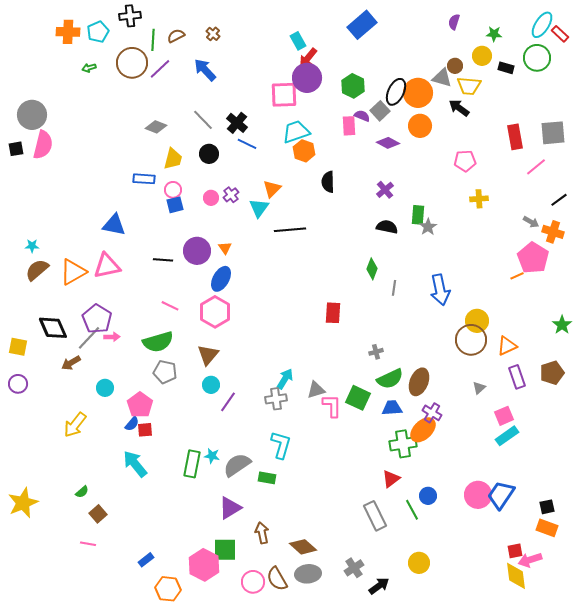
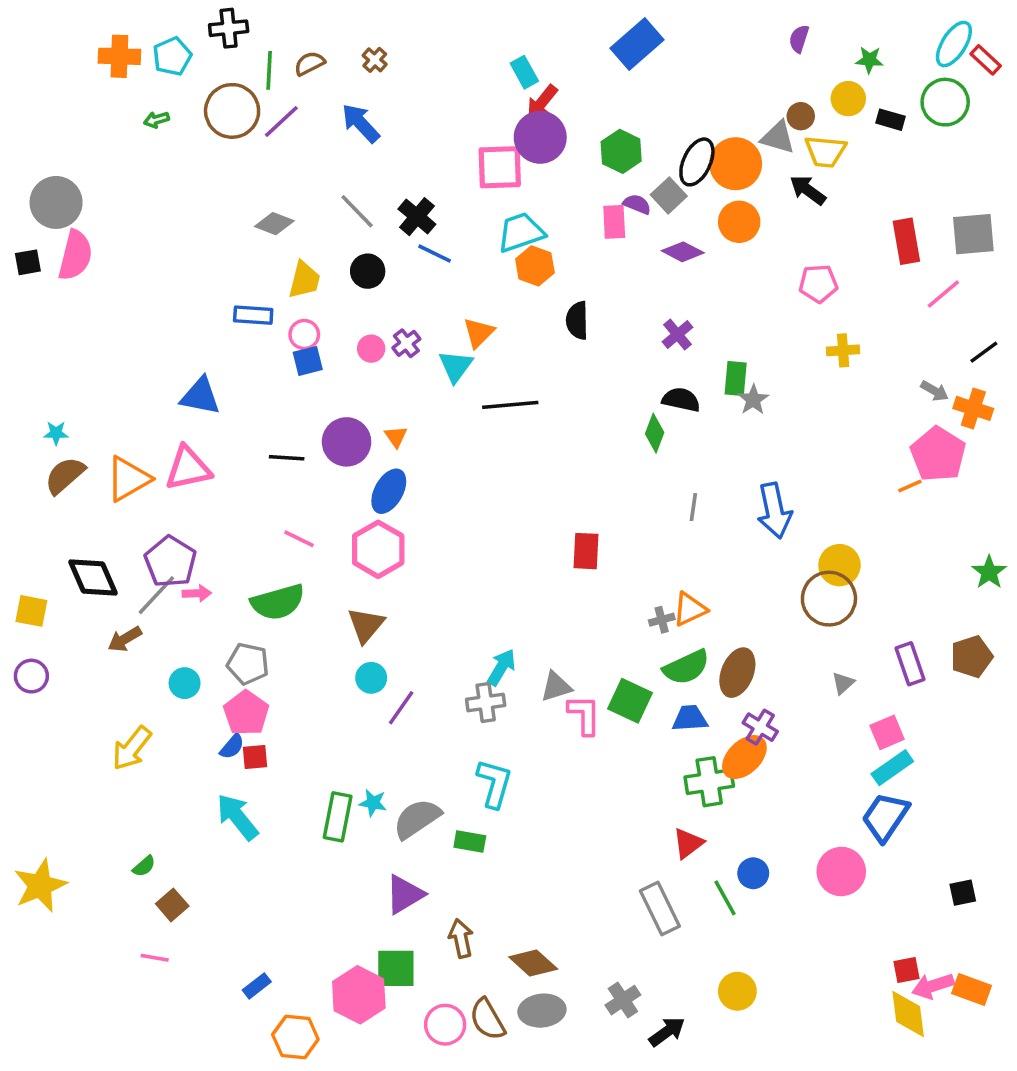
green diamond: (372, 269) -> (655, 433), moved
orange triangle: (507, 346) -> (690, 609), moved
gray pentagon: (165, 372) -> (248, 664), moved
blue trapezoid: (501, 495) -> (885, 817), moved
orange rectangle: (547, 528) -> (972, 989), moved

